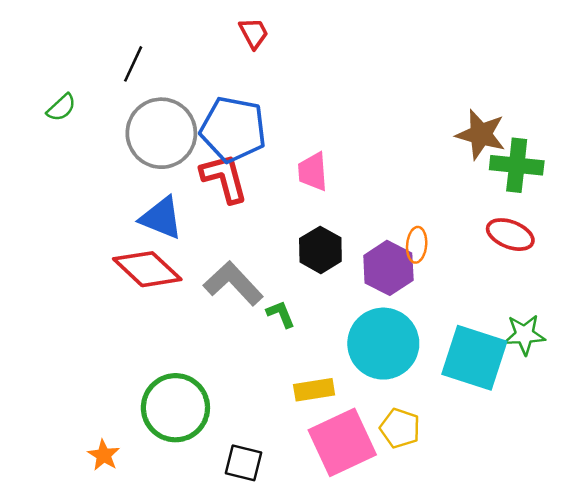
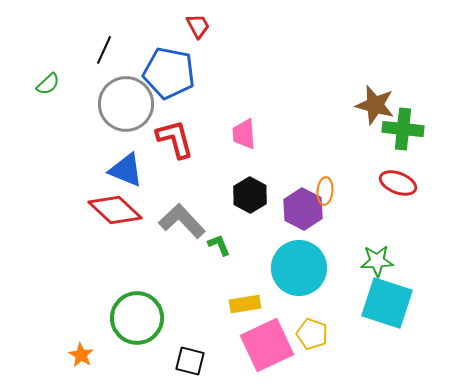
blue pentagon: (233, 129) -> (169, 73), moved
green star: (524, 335) -> (377, 261), moved
cyan square: (474, 358) -> (387, 303), moved

